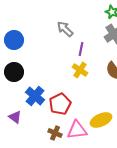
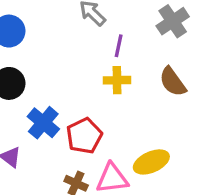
yellow cross: (80, 70) -> (117, 80), turned -35

